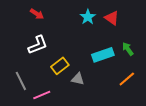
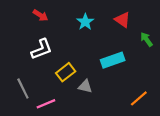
cyan star: (88, 17) -> (85, 22), moved
green arrow: (128, 49) -> (146, 39), moved
orange line: (127, 79) -> (139, 98), moved

